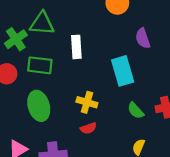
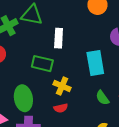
green rectangle: (40, 65) -> (42, 64), moved
green ellipse: (39, 106) -> (23, 98), moved

